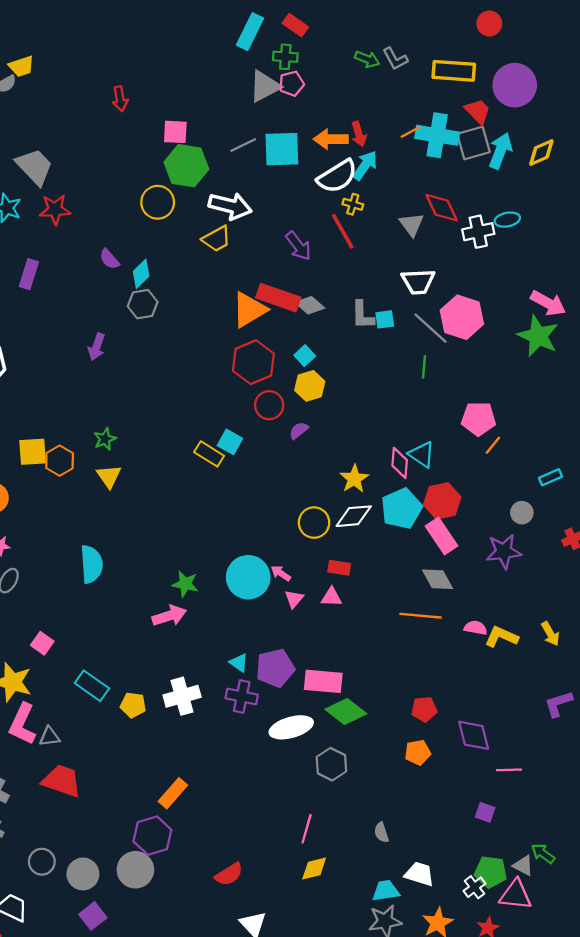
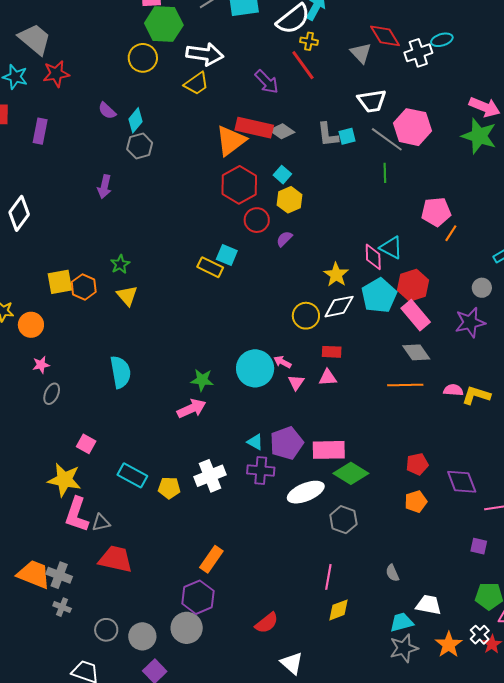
white cross: (475, 887) -> (480, 635), moved

